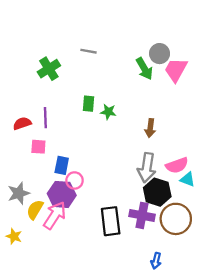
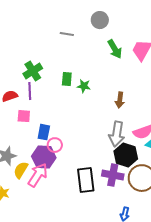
gray circle: (160, 54) -> (100, 20), moved
green cross: (49, 69) -> (33, 71), moved

